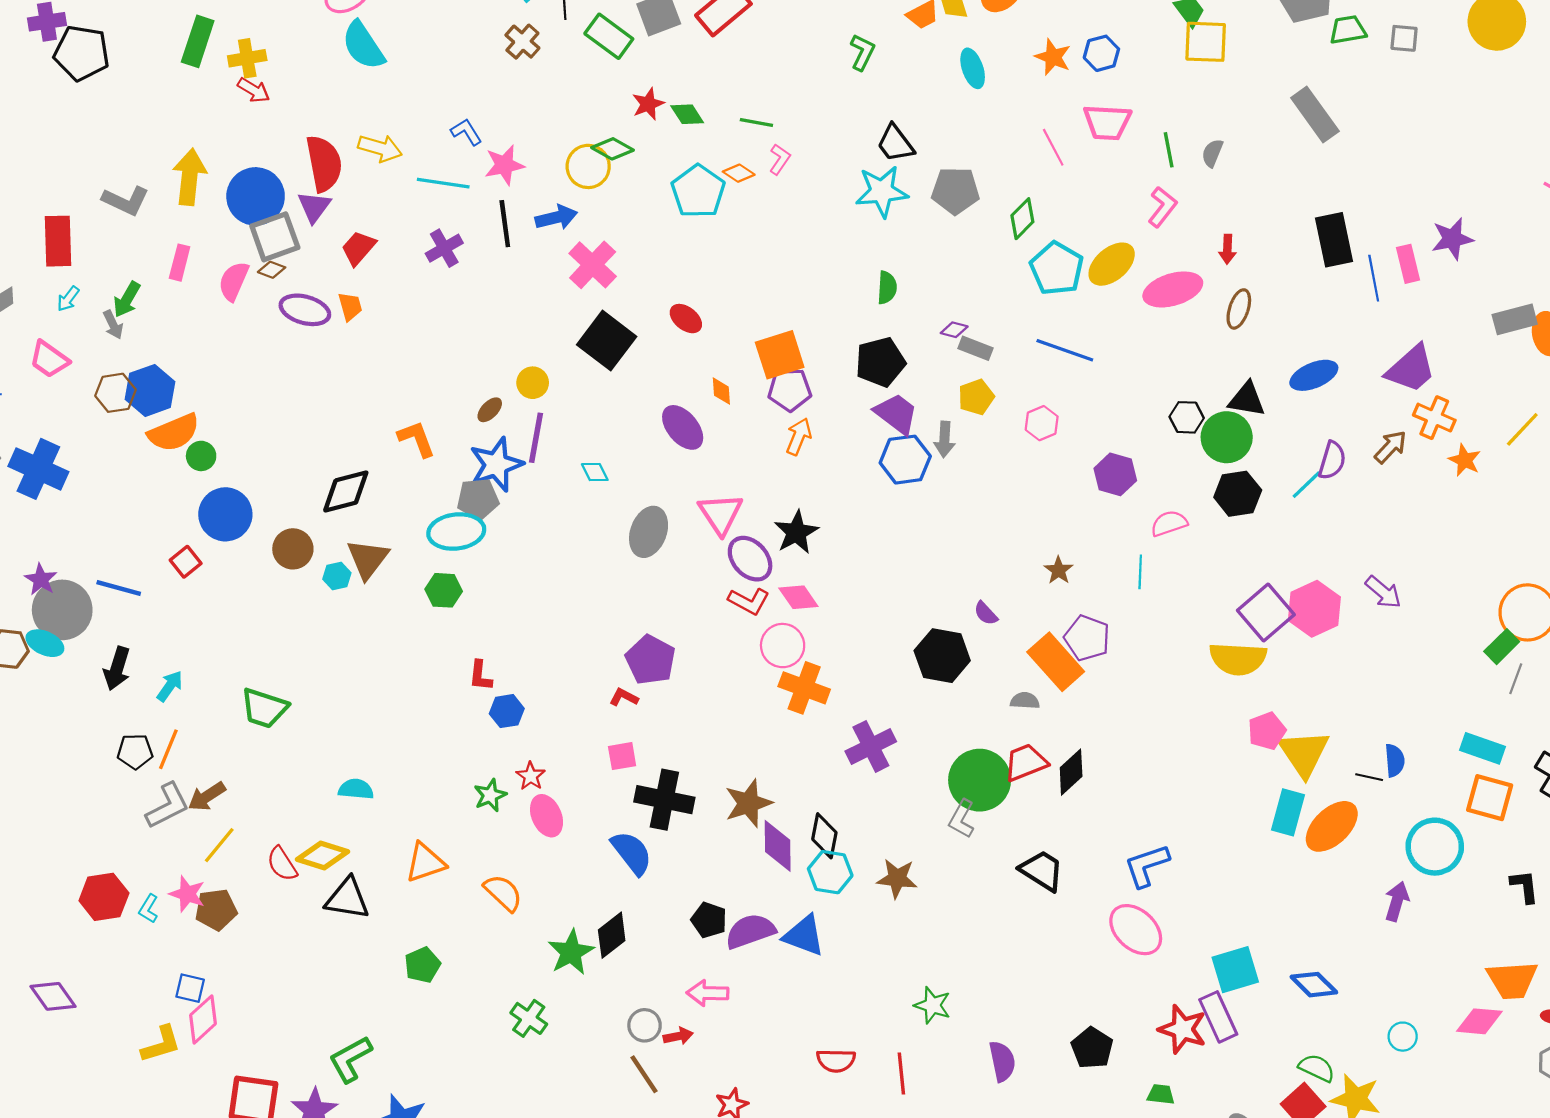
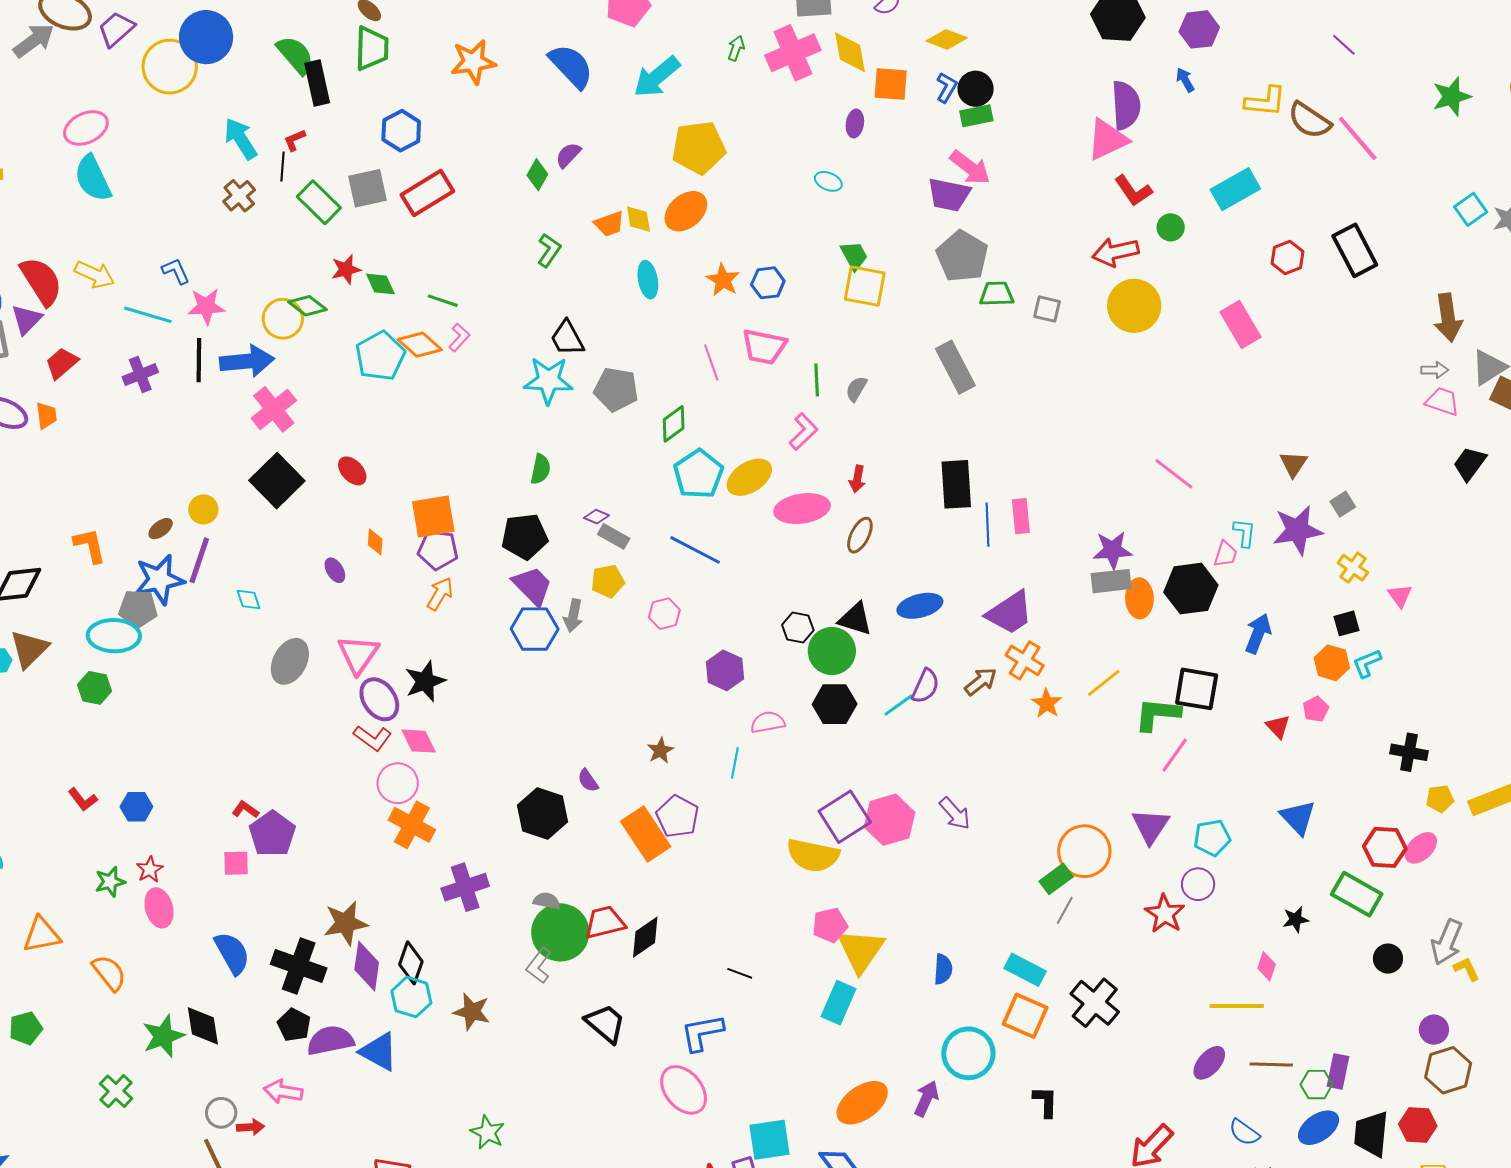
red semicircle: (324, 164) -> (41, 281), turned -30
orange diamond: (739, 173) -> (420, 345), size x1.5
blue arrow: (556, 217) -> (247, 361), size x1.4
purple star: (1452, 239) -> (1113, 550), moved
purple ellipse: (683, 427) -> (335, 570), size x0.6
purple pentagon: (650, 660) -> (272, 834), moved
red L-shape: (480, 676) -> (83, 799), moved, turned -52
gray semicircle: (1025, 701) -> (547, 901), moved
black line: (1369, 777) -> (740, 973), moved
black cross: (664, 800) -> (299, 966), moved
orange ellipse: (1332, 826) -> (862, 1103), moved
black diamond: (612, 935) -> (203, 1026), turned -69

